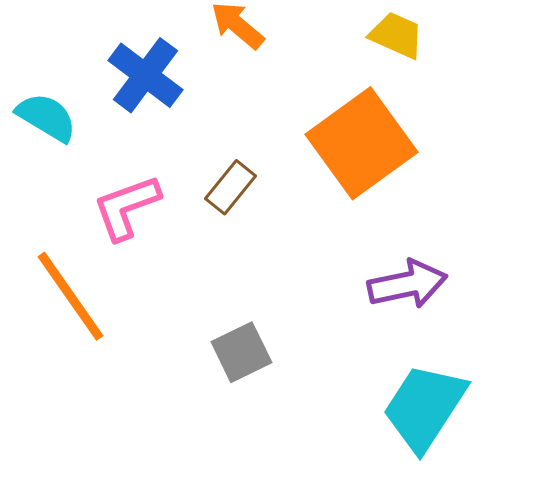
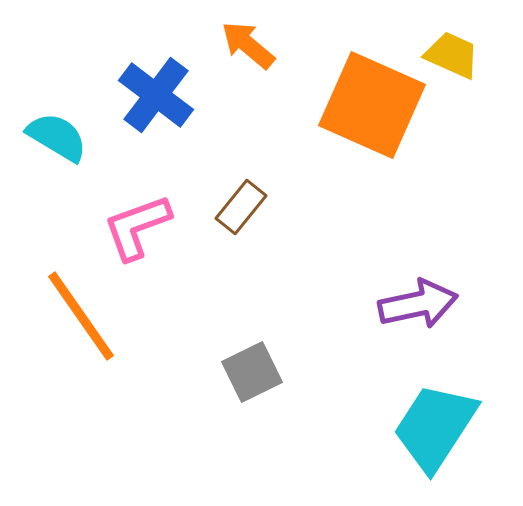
yellow trapezoid: (396, 35) -> (452, 55), moved
orange square: (361, 143) -> (372, 105), moved, turned -30

